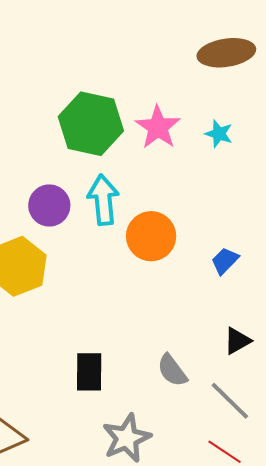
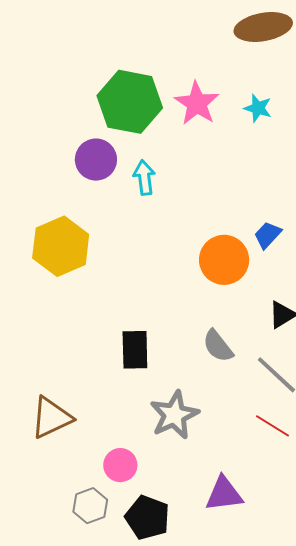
cyan arrow: (103, 200) -> (144, 178), size x0.7
purple circle: (49, 205) -> (96, 160), moved
orange circle: (151, 236) -> (224, 260), moved

